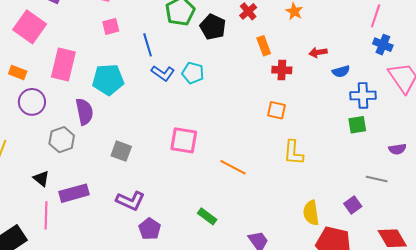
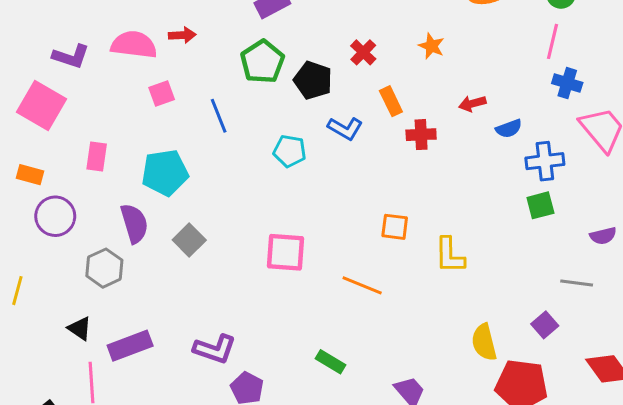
pink rectangle: (63, 65) -> (97, 156), size x0.6
blue L-shape: (163, 73) -> (345, 128), moved
orange square: (277, 110) -> (395, 227), moved
gray square: (121, 151) -> (189, 240), moved, turned 30

